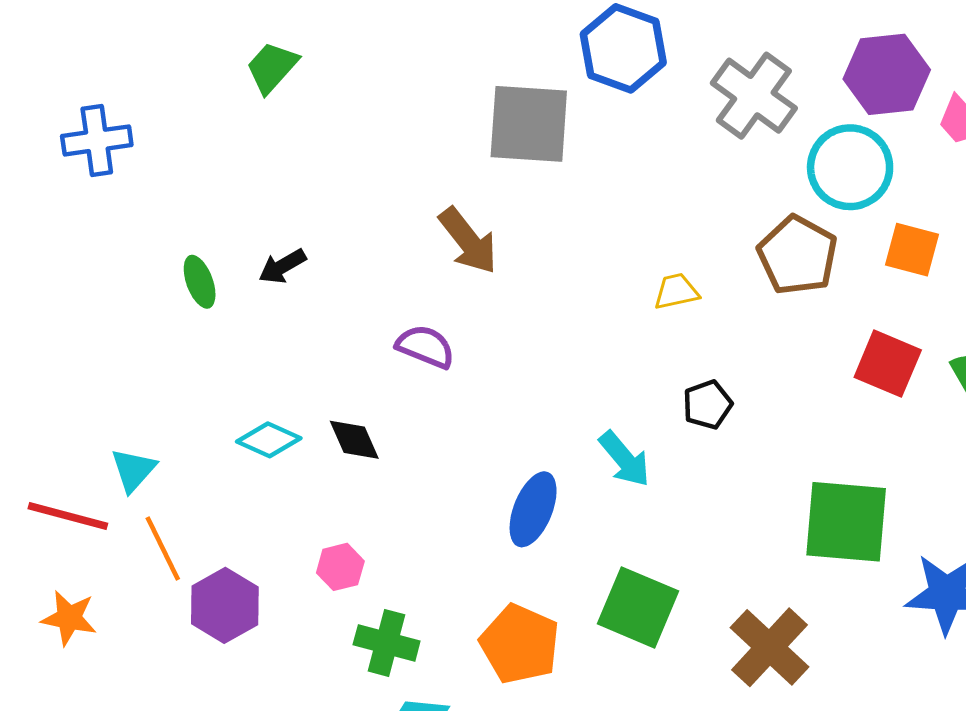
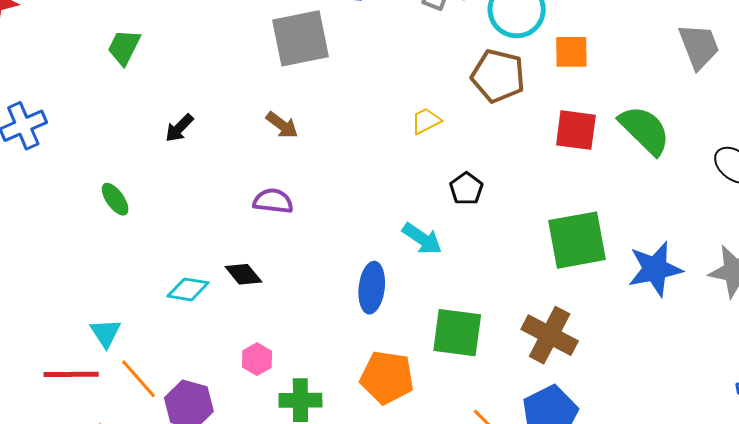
brown arrow: (468, 241) -> (282, 125), size x0.7
black arrow: (282, 266) -> (179, 128), moved

